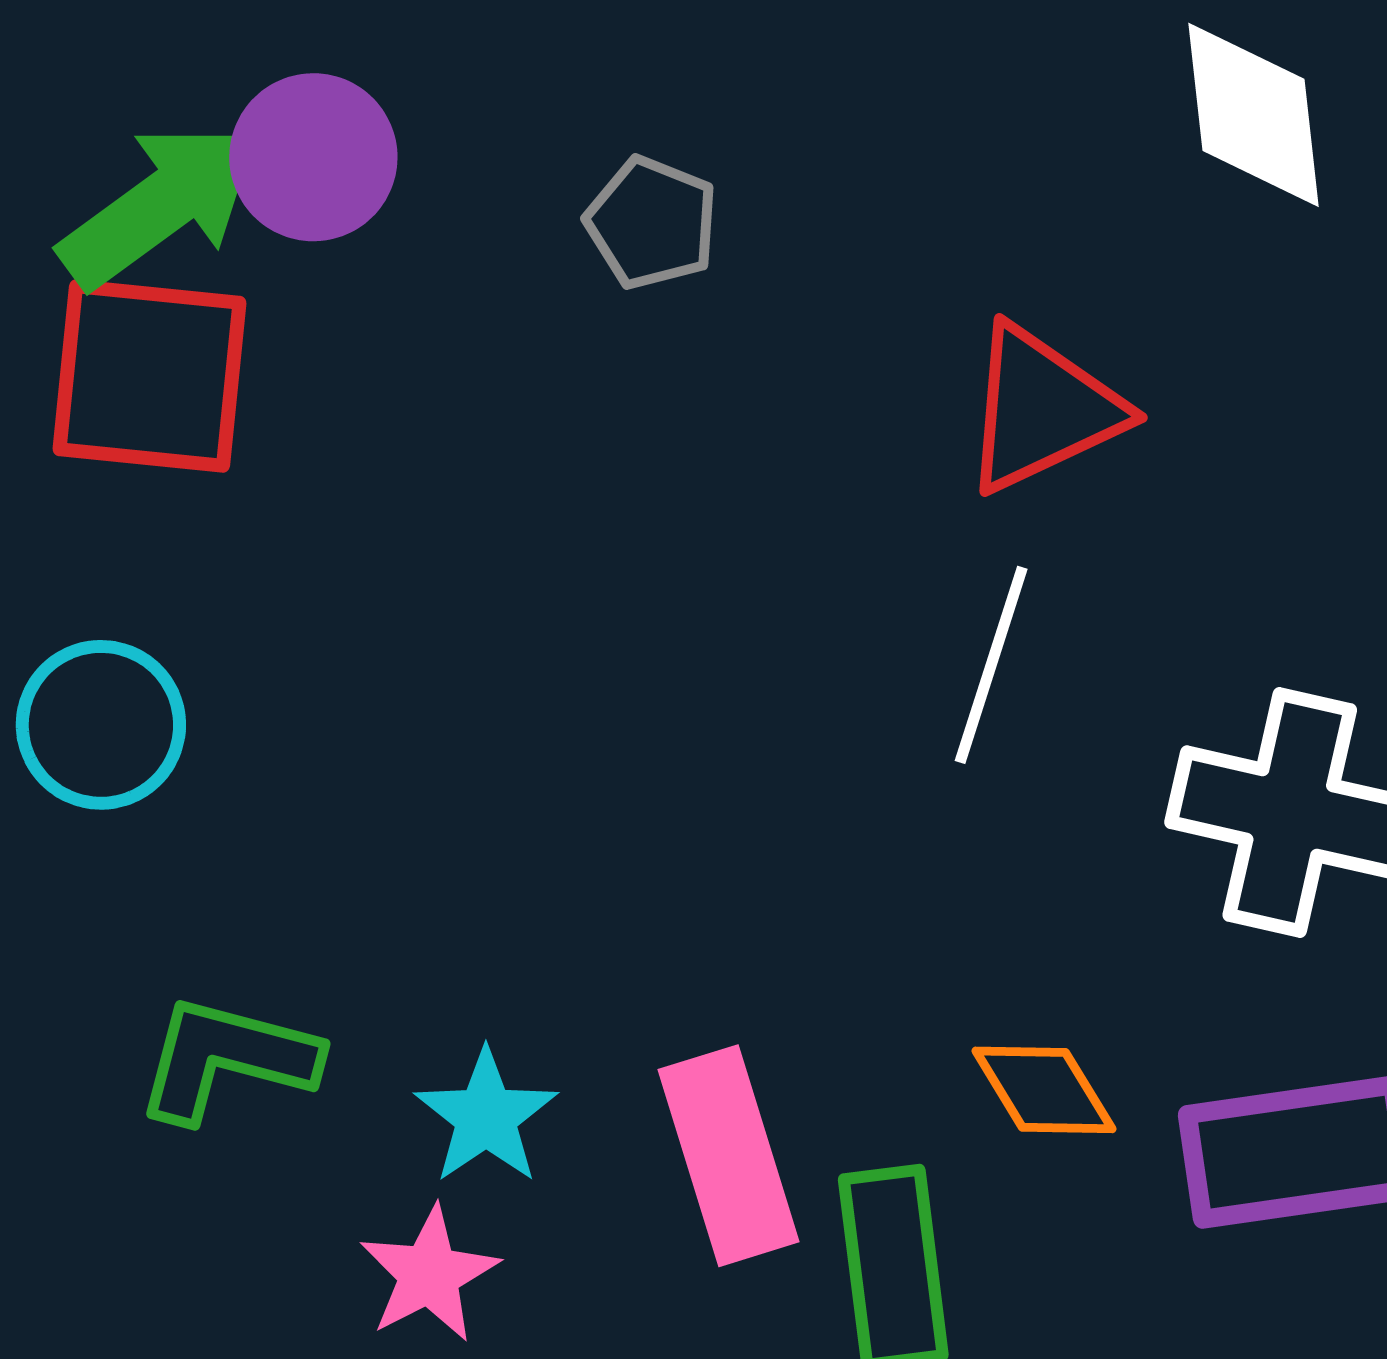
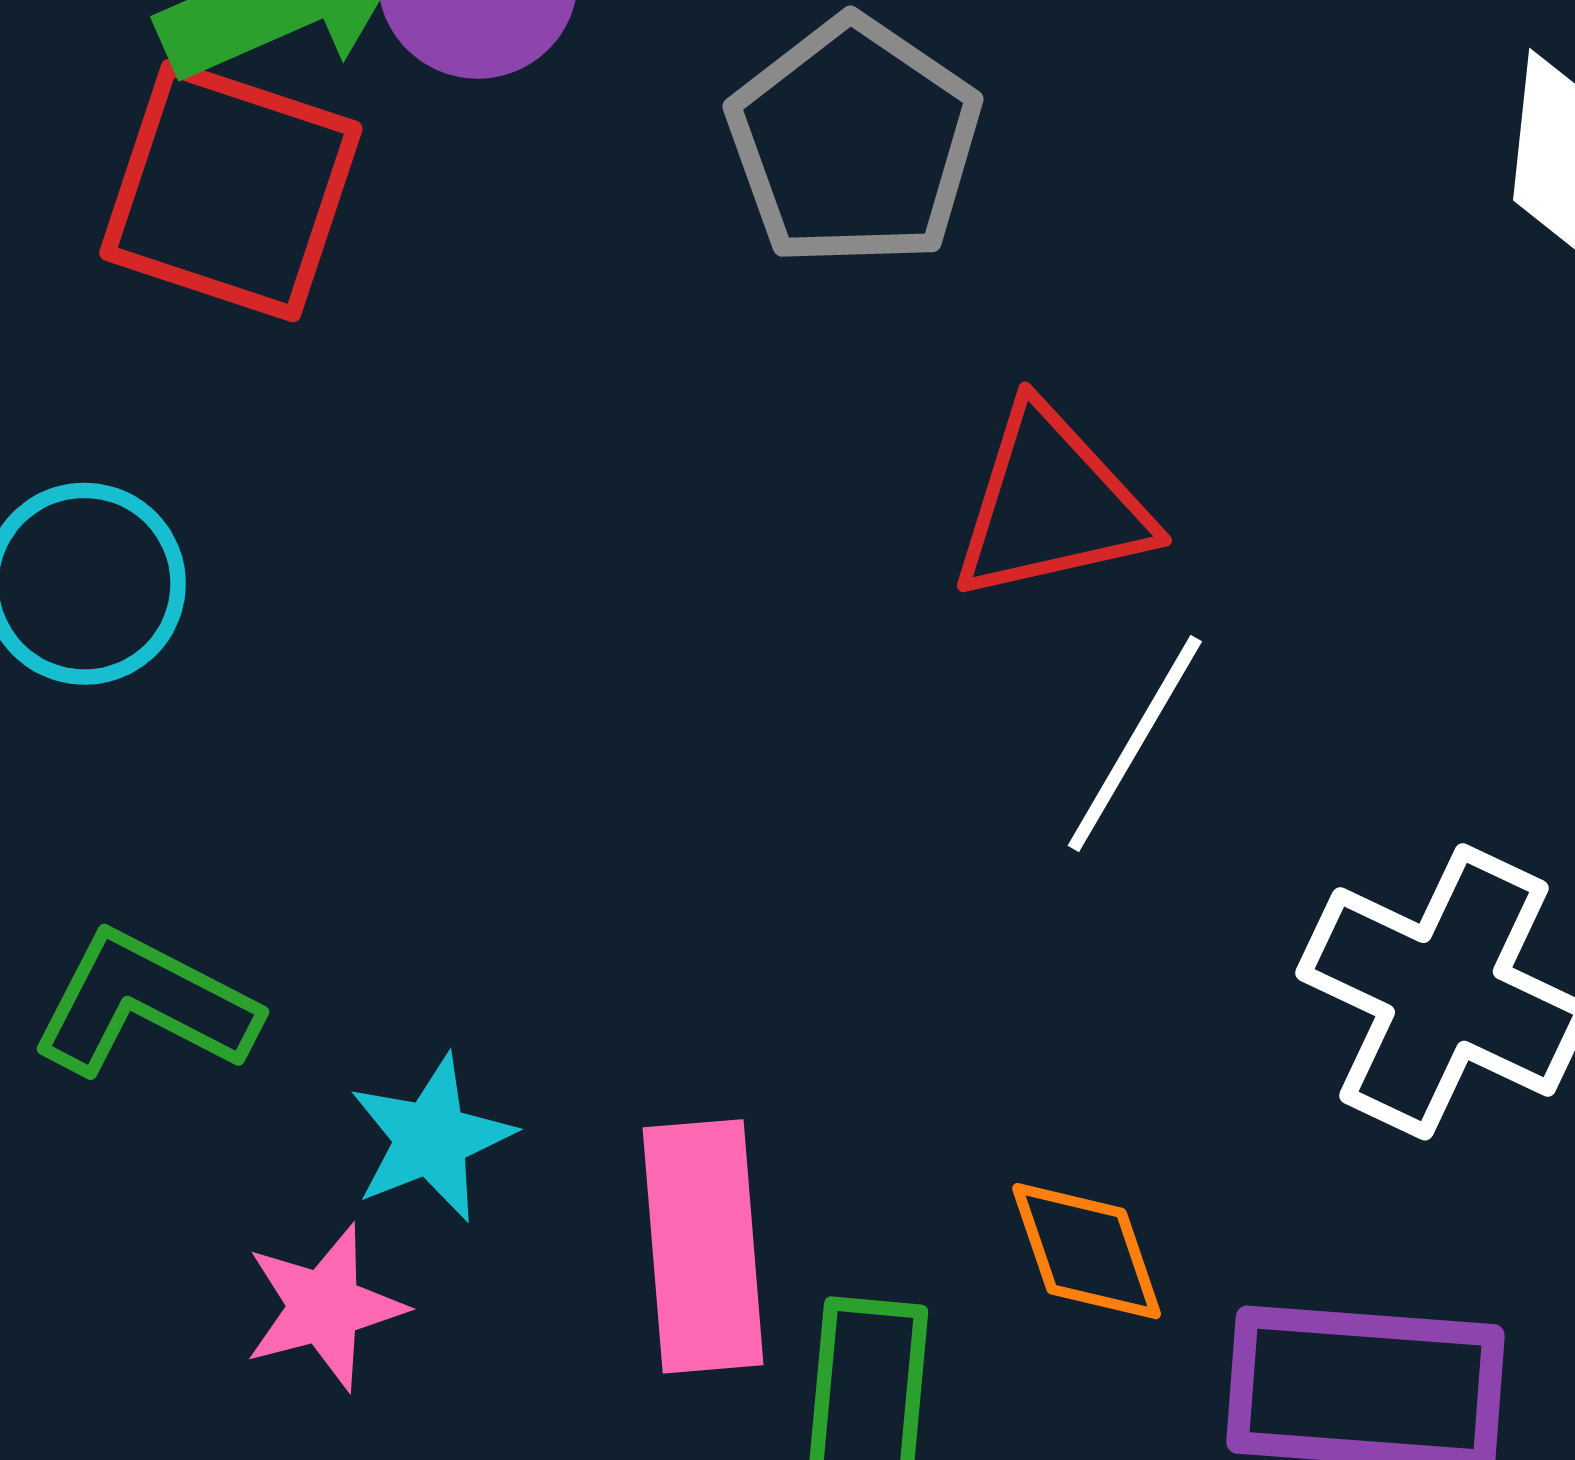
gray pentagon: (652, 223) -> (854, 142), size x1.6
red triangle: (1042, 409) -> (1051, 505), moved

